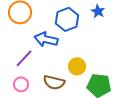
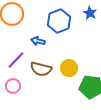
blue arrow: (46, 39) -> (38, 41), size x0.6
brown semicircle: (54, 82) -> (41, 69), moved

